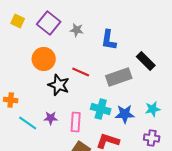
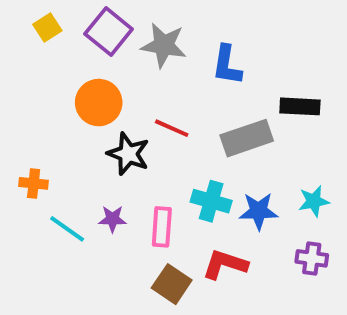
yellow square: (18, 21) -> (47, 28), turned 32
gray star: (77, 30) -> (164, 45), size x1.6
black rectangle: (146, 61) -> (300, 106), turned -42

